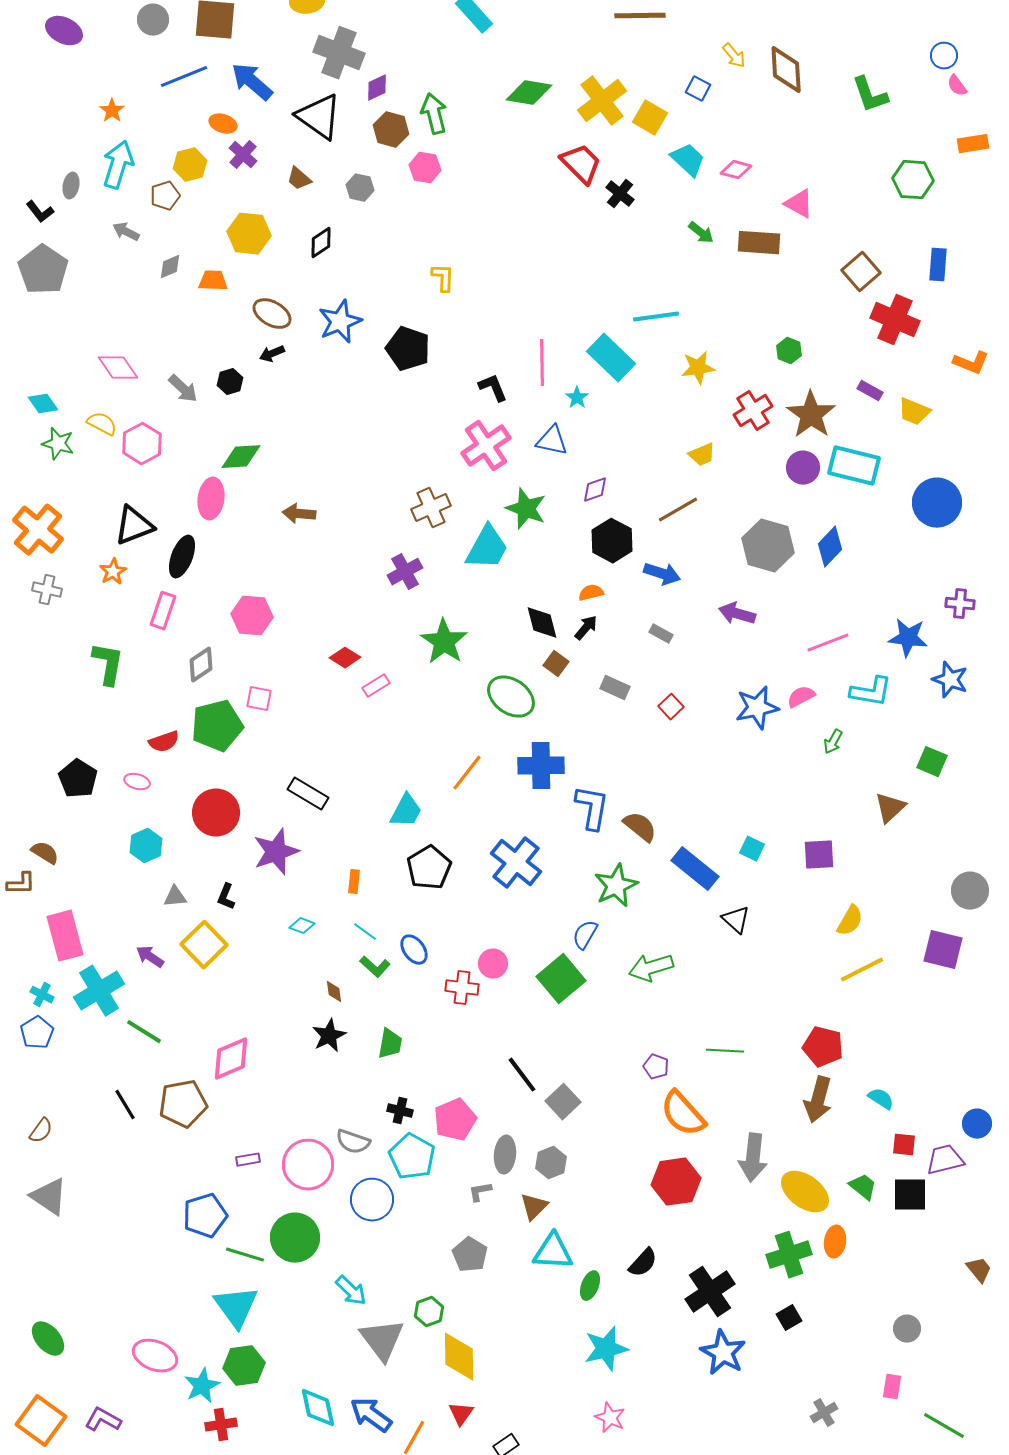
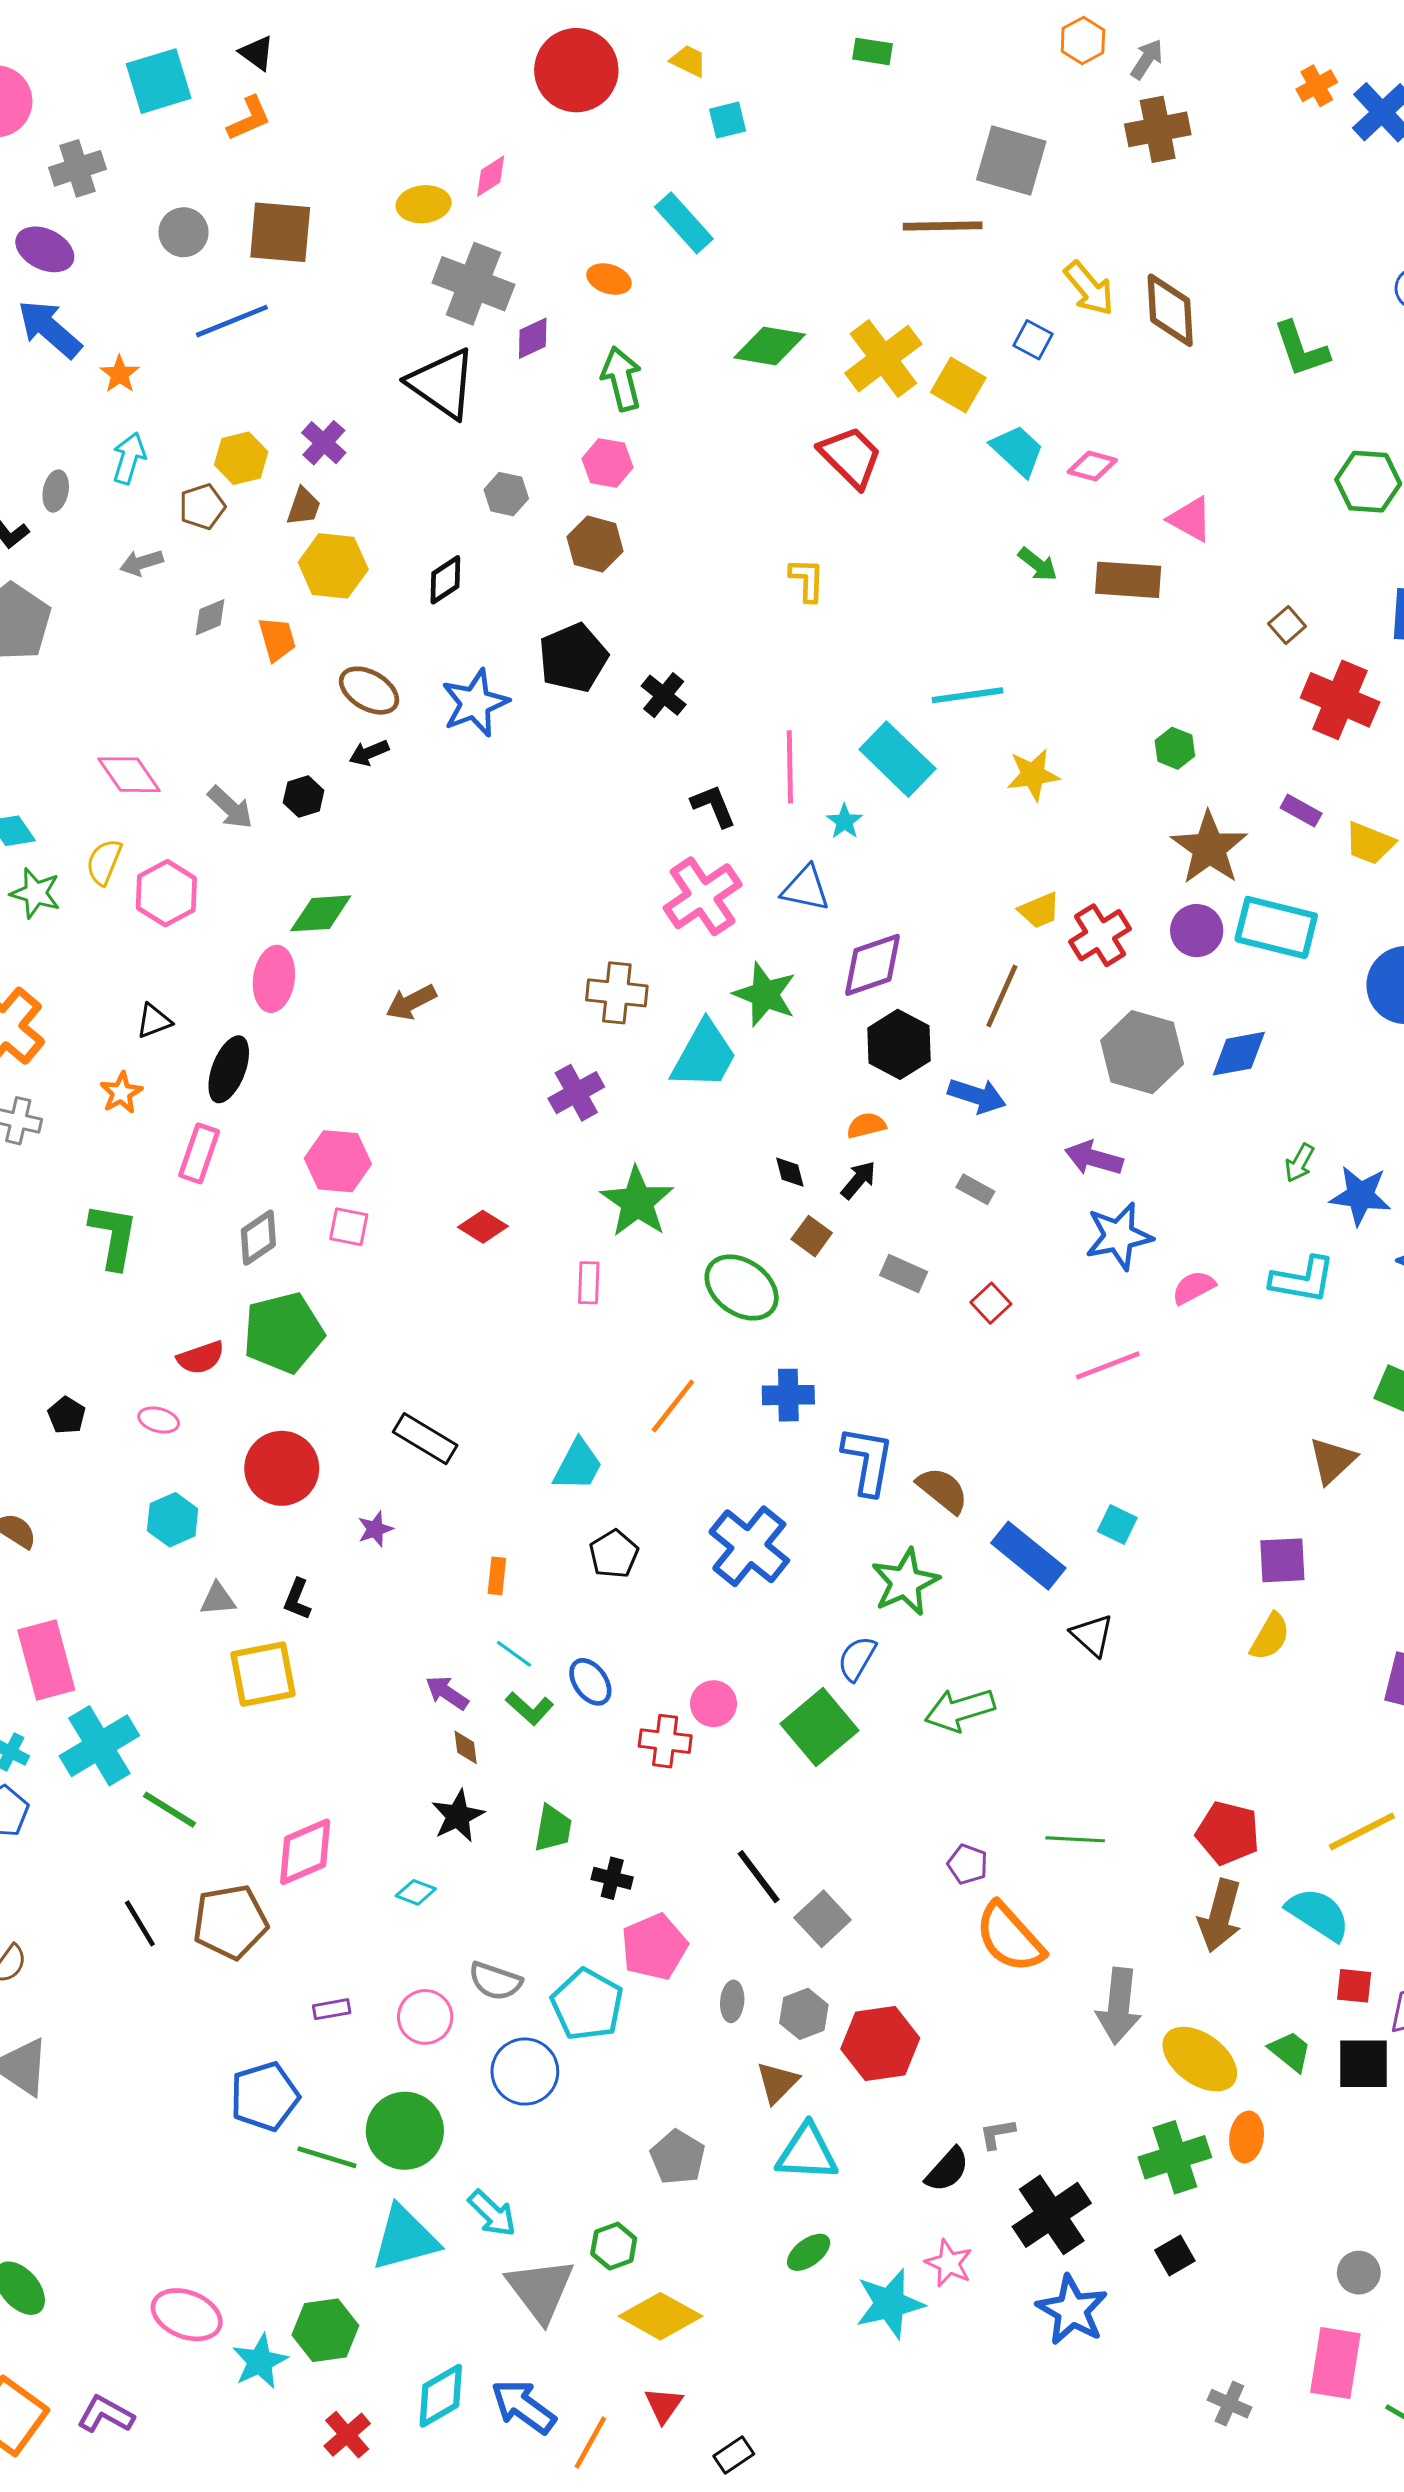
yellow arrow: (734, 56) -> (1089, 288), size x1.4
blue arrow: (252, 82) -> (49, 329), moved
orange ellipse: (223, 124) -> (609, 279), moved
brown hexagon: (391, 130) -> (595, 544), moved
cyan arrow: (118, 165) -> (129, 458), size x0.7
brown trapezoid: (299, 179) -> (304, 507), moved, turned -112
black cross: (620, 194) -> (664, 695), moved
gray arrow: (126, 232) -> (141, 563), turned -44
brown square: (861, 272) -> (1287, 625), size x0.6
yellow L-shape: (443, 278) -> (807, 580), moved
orange trapezoid: (213, 281) -> (277, 639), turned 72
black pentagon: (408, 349) -> (573, 658), moved, turned 30
red cross: (753, 411) -> (1100, 935), moved
yellow semicircle: (102, 424) -> (104, 862), turned -96
purple diamond: (595, 490) -> (872, 965), size x1.6
brown cross: (431, 508) -> (617, 993), turned 30
brown line: (678, 510) -> (1002, 996), turned -36
brown arrow: (299, 514) -> (411, 1002), turned -32
black triangle: (134, 526) -> (154, 1021), size x0.6
blue diamond: (830, 547) -> (1239, 1054), turned 36
black diamond: (542, 623) -> (790, 1172), size x0.6
pink line: (828, 643) -> (1108, 1365), moved
pink rectangle: (376, 686) -> (589, 1283), moved, turned -56
pink square: (259, 699) -> (349, 1227), moved
blue star: (757, 708) -> (1119, 1236), moved
green arrow: (833, 742) -> (1300, 1163), moved
blue cross: (541, 766) -> (788, 1395), size x0.7
black pentagon: (78, 779) -> (67, 1415), size x0.6
purple star: (276, 852) -> (375, 1529), size x0.5
purple square: (819, 855) -> (1282, 1560), moved
black pentagon: (429, 868) -> (614, 1554), size x0.7
cyan diamond: (302, 926) -> (416, 1892), moved
yellow square: (204, 945) -> (263, 1674), turned 33
purple arrow: (150, 957) -> (447, 1693), moved
yellow line: (862, 970) -> (1362, 1831), moved
cyan semicircle: (881, 1099) -> (1318, 1914), size x1.6
black cross: (400, 1111) -> (612, 1878), moved
gray ellipse: (505, 1155) -> (732, 2001), size x0.7
pink circle: (308, 1165) -> (425, 2017), size x0.7
red hexagon: (676, 1182) -> (880, 2043), moved
gray L-shape: (480, 1192) -> (997, 2134), moved
green ellipse: (590, 1286) -> (809, 2252), moved, turned 32
cyan triangle: (236, 1307) -> (405, 2238), moved, turned 51
yellow diamond: (459, 1357) -> (660, 2316), turned -60
pink rectangle: (892, 1387) -> (1335, 2363), size x1.8
cyan diamond: (318, 1408) -> (441, 2396), turned 72
gray cross: (824, 1413) -> (1229, 2404), turned -36
pink star: (610, 1418) -> (949, 2263), moved
red cross: (221, 1425) -> (347, 2435), moved, turned -32

